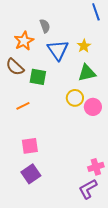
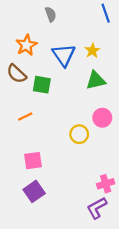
gray semicircle: (45, 26) -> (51, 14), moved
yellow circle: (75, 98) -> (79, 134), moved

